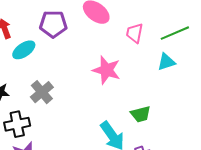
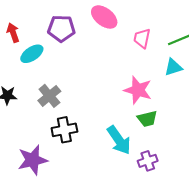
pink star: (106, 70) -> (138, 90), moved
black cross: (17, 124) -> (64, 130), moved

